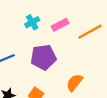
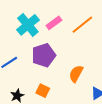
cyan cross: (32, 22) -> (28, 25), size x1.6

